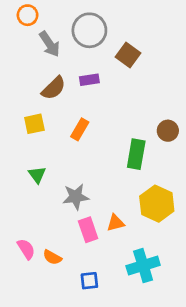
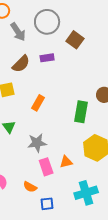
orange rectangle: (80, 129) -> (38, 103), moved
orange semicircle: (52, 257) -> (30, 187), moved

